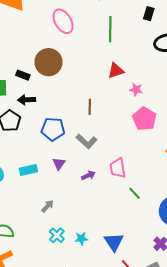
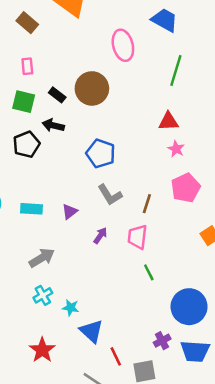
pink star: (136, 90) -> (176, 149), moved
brown line: (90, 107) -> (147, 204), moved
blue pentagon: (53, 129) -> (101, 153), moved
purple arrow: (88, 175) -> (100, 236), turned -48
gray arrow: (48, 206) -> (42, 258), size x1.5
blue triangle: (114, 242) -> (92, 331), moved, turned -30

